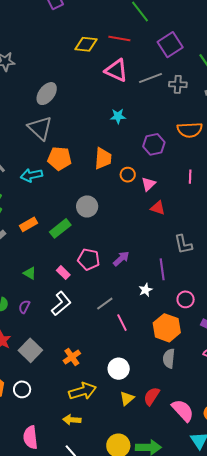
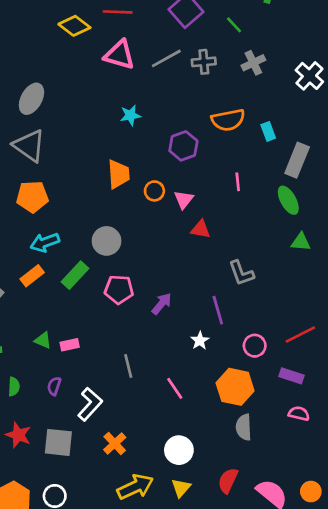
yellow diamond: (86, 44) -> (74, 26), turned 40
orange pentagon: (59, 158) -> (32, 197), moved
cyan arrow: (31, 175) -> (45, 242), moved
pink pentagon: (89, 259) -> (119, 289), moved
pink rectangle: (63, 273) -> (70, 345), moved, turned -48
white L-shape: (61, 304) -> (90, 404), moved
gray line: (105, 304) -> (128, 366), moved, turned -60
purple semicircle: (24, 307) -> (54, 386), moved
gray square: (30, 350) -> (58, 442), turned -30
yellow triangle: (127, 398) -> (181, 488), moved

